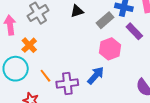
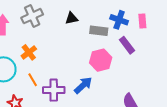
gray rectangle: (105, 20) -> (99, 31), turned 42
orange cross: (29, 45) -> (29, 52), moved

